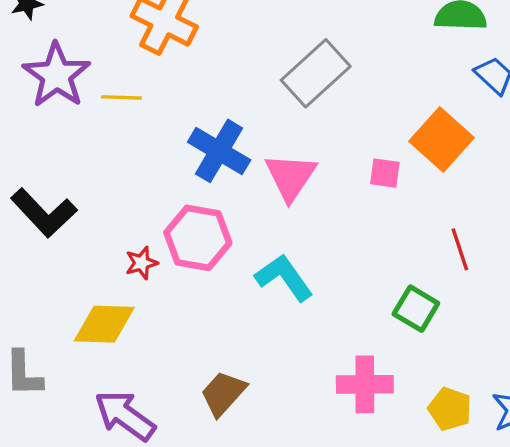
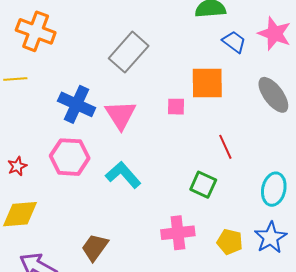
orange square: (441, 139) -> (207, 83), turned -36
red star: (141, 263) -> (17, 166), moved

